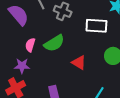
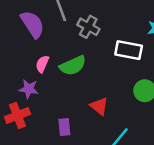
red triangle: (79, 63) -> (99, 106), moved

